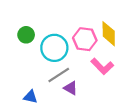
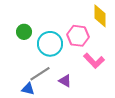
yellow diamond: (109, 34) -> (100, 16), moved
gray line: (59, 75) -> (40, 74), moved

